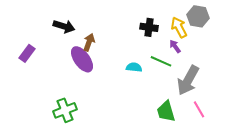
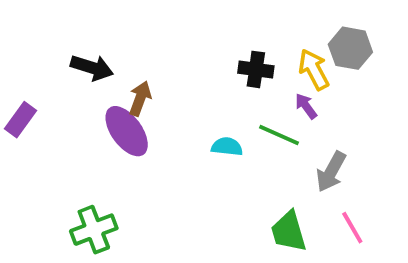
gray arrow: (188, 80) -> (331, 172), size x0.7

